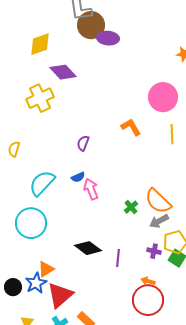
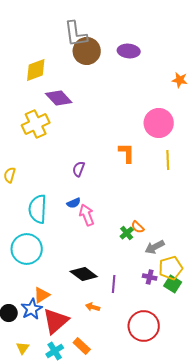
purple ellipse: (108, 38) -> (129, 51), moved
orange L-shape: (131, 127) -> (127, 153), turned 30
cyan semicircle: (42, 183) -> (38, 209), turned -40
orange semicircle: (158, 201) -> (138, 227), moved, size x0.5
orange arrow: (148, 281) -> (93, 307), moved

